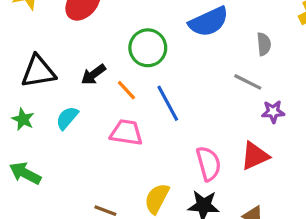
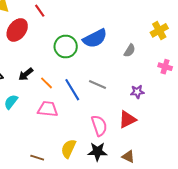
gray semicircle: (264, 44) -> (130, 51), turned 40
green circle: (148, 48) -> (66, 46), moved
gray line: (248, 82) -> (97, 85), moved

